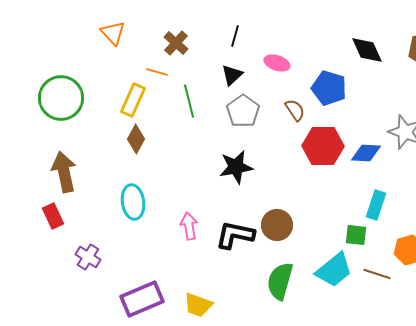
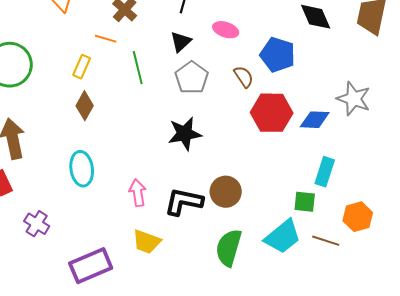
yellow rectangle: (133, 100) -> (82, 67), size x0.7
yellow trapezoid: (198, 305) -> (147, 242), moved

